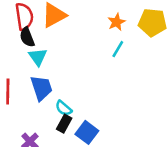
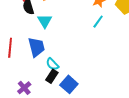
cyan triangle: (38, 57) -> (45, 21), moved

